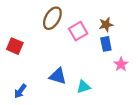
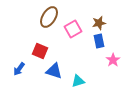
red square: (15, 46) -> (40, 51), moved
blue arrow: (20, 91) -> (19, 69), moved

